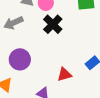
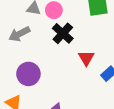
red triangle: (64, 74) -> (86, 58), moved, turned -42

